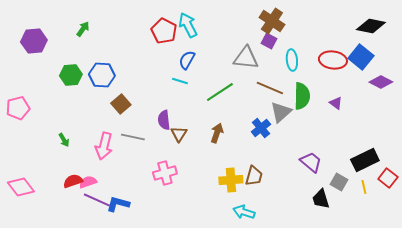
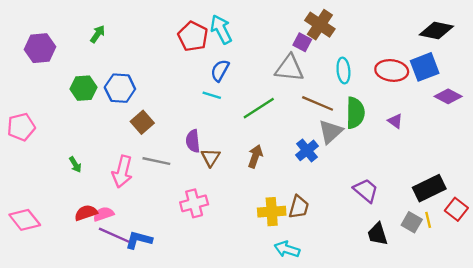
purple square: (269, 41) -> (302, 42), moved
blue square: (361, 57) -> (425, 67), turned 30
gray square: (339, 182) -> (412, 222), moved

